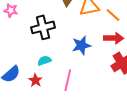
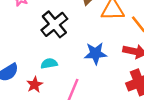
black cross: (43, 27) -> (54, 24), turned -35

